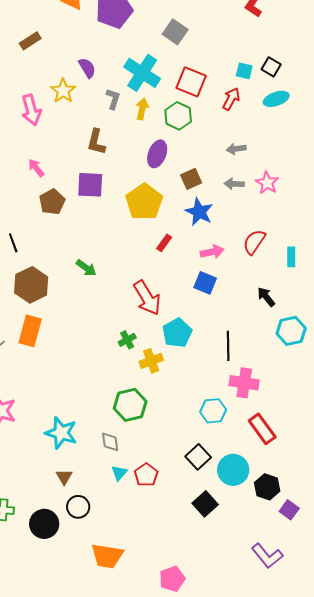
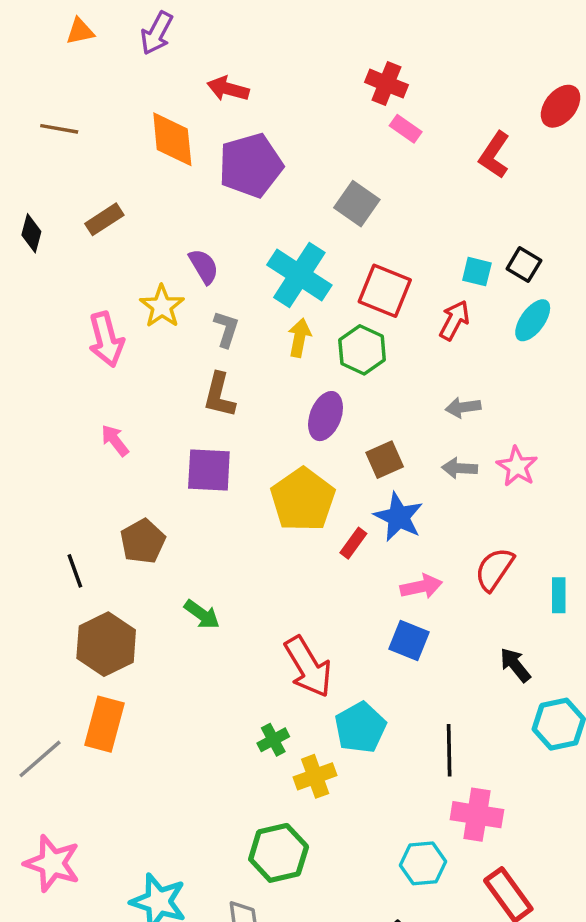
gray L-shape: (113, 99) -> (226, 329), moved
cyan ellipse: (276, 99) -> (533, 320), turned -35
brown pentagon: (52, 202) -> (143, 541), moved
red rectangle: (164, 243) -> (353, 543), moved

